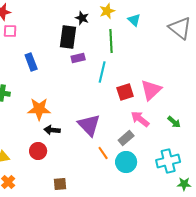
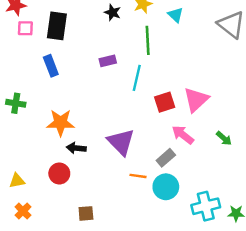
black rectangle: (68, 37) -> (57, 26), moved
orange line: (103, 153) -> (138, 176), turned -48
cyan cross: (168, 161) -> (206, 206), moved

